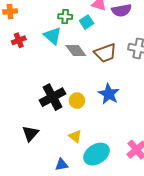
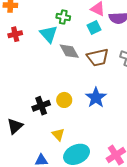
cyan square: (87, 22) -> (94, 28), moved
black cross: (52, 97) -> (41, 106), moved, size x0.7

